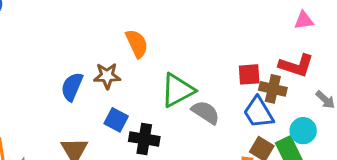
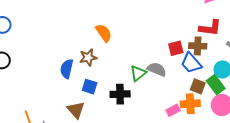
red square: (249, 74) -> (176, 48), moved
green triangle: (178, 90) -> (138, 73), moved, size x0.7
blue square: (116, 120) -> (90, 87), moved

